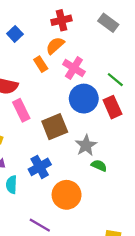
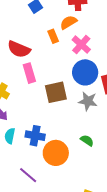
gray star: (86, 145) -> (88, 101), moved, turned 30
green semicircle: (99, 166) -> (87, 140), moved
blue cross: (40, 167) -> (35, 136), moved, turned 30

